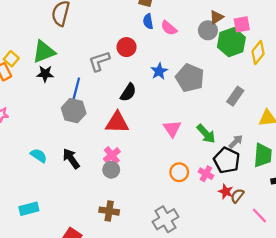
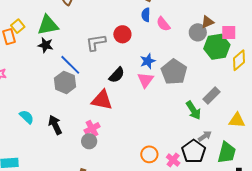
blue line: (76, 90) -> (70, 65), turned -70
pink triangle: (172, 129) -> (145, 80), moved
green arrow: (206, 134) -> (193, 110), moved

